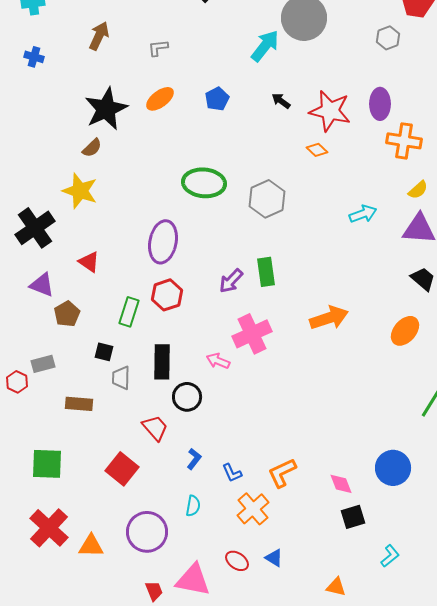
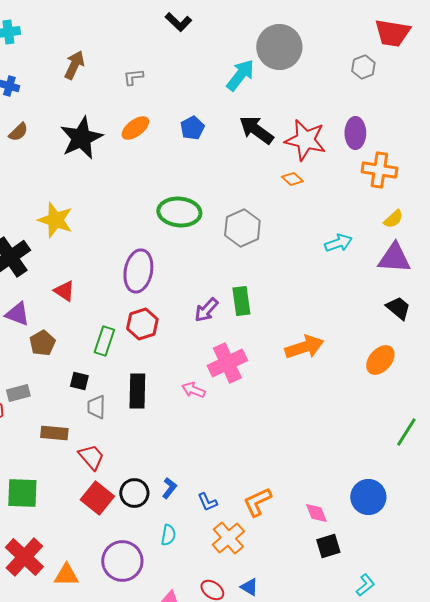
black arrow: (281, 101) -> (256, 130), size x1.8
brown semicircle: (92, 148) -> (18, 132), moved
black circle: (187, 397) -> (134, 493), moved
red trapezoid: (155, 428) -> (91, 457), moved

